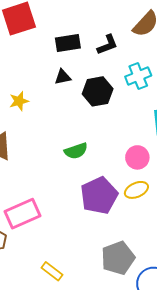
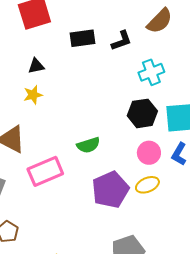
black triangle: (63, 77) -> (36, 66), moved
black hexagon: (98, 91) -> (142, 113), moved
pink rectangle: (22, 214) -> (45, 171), moved

